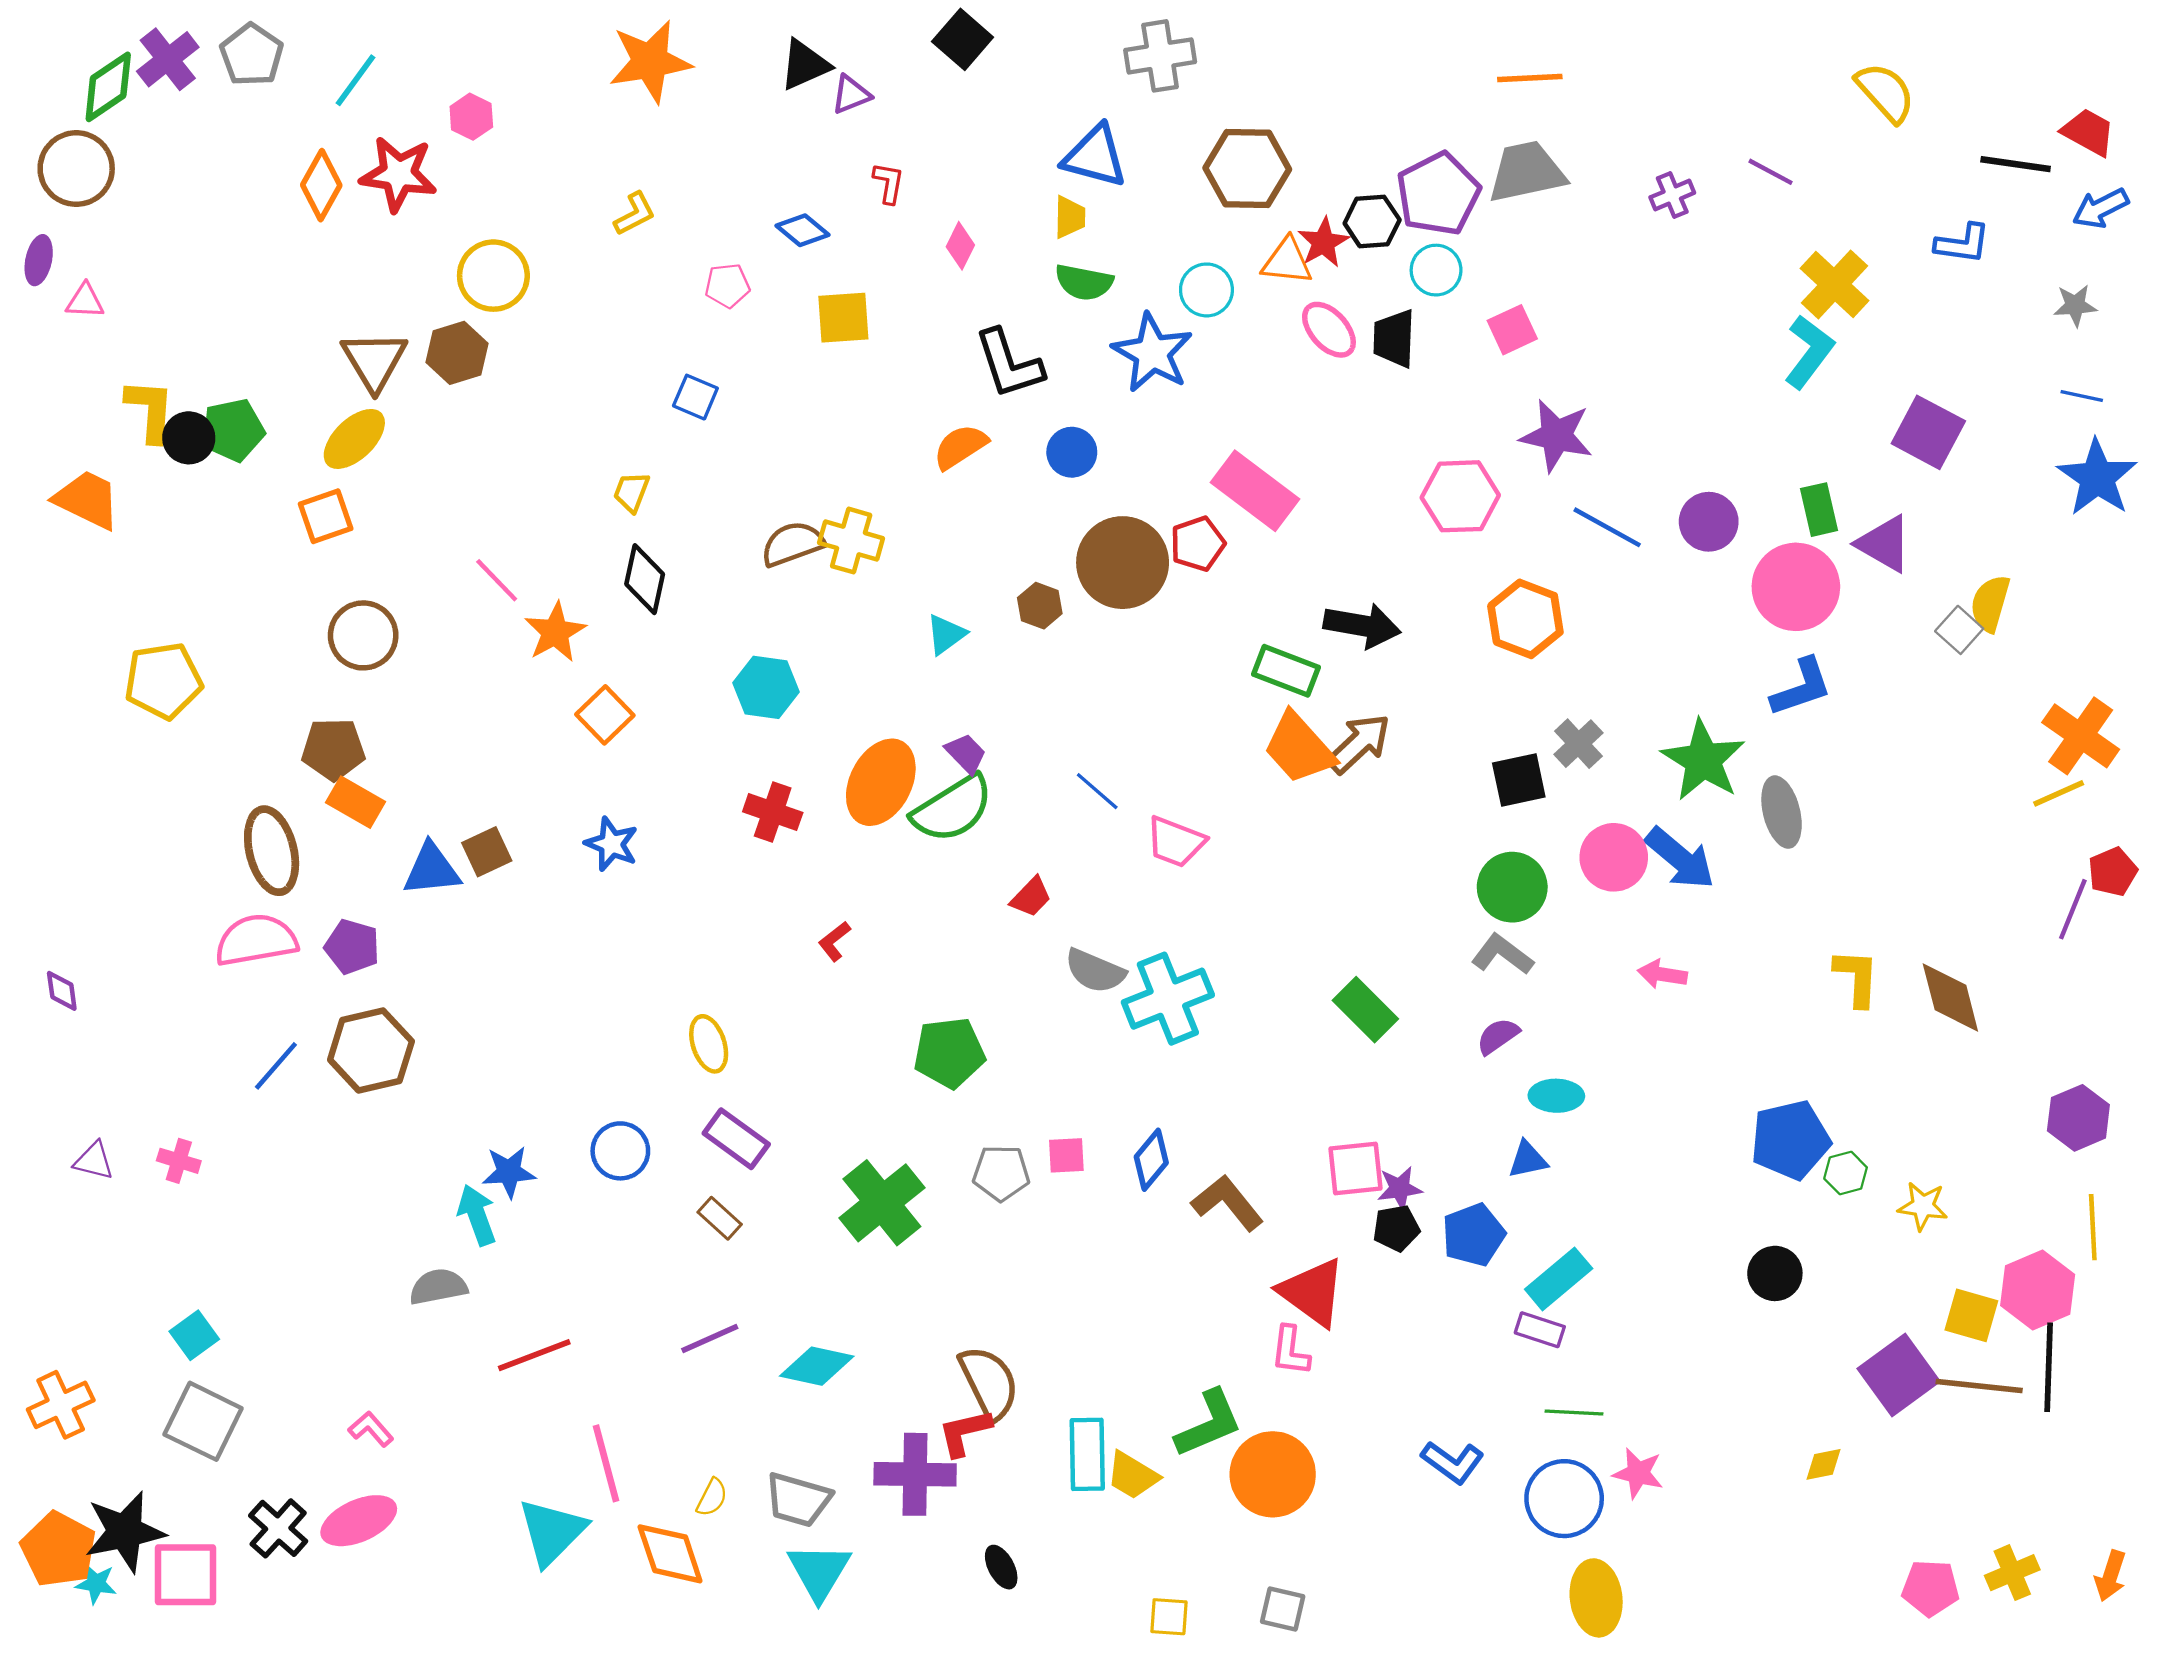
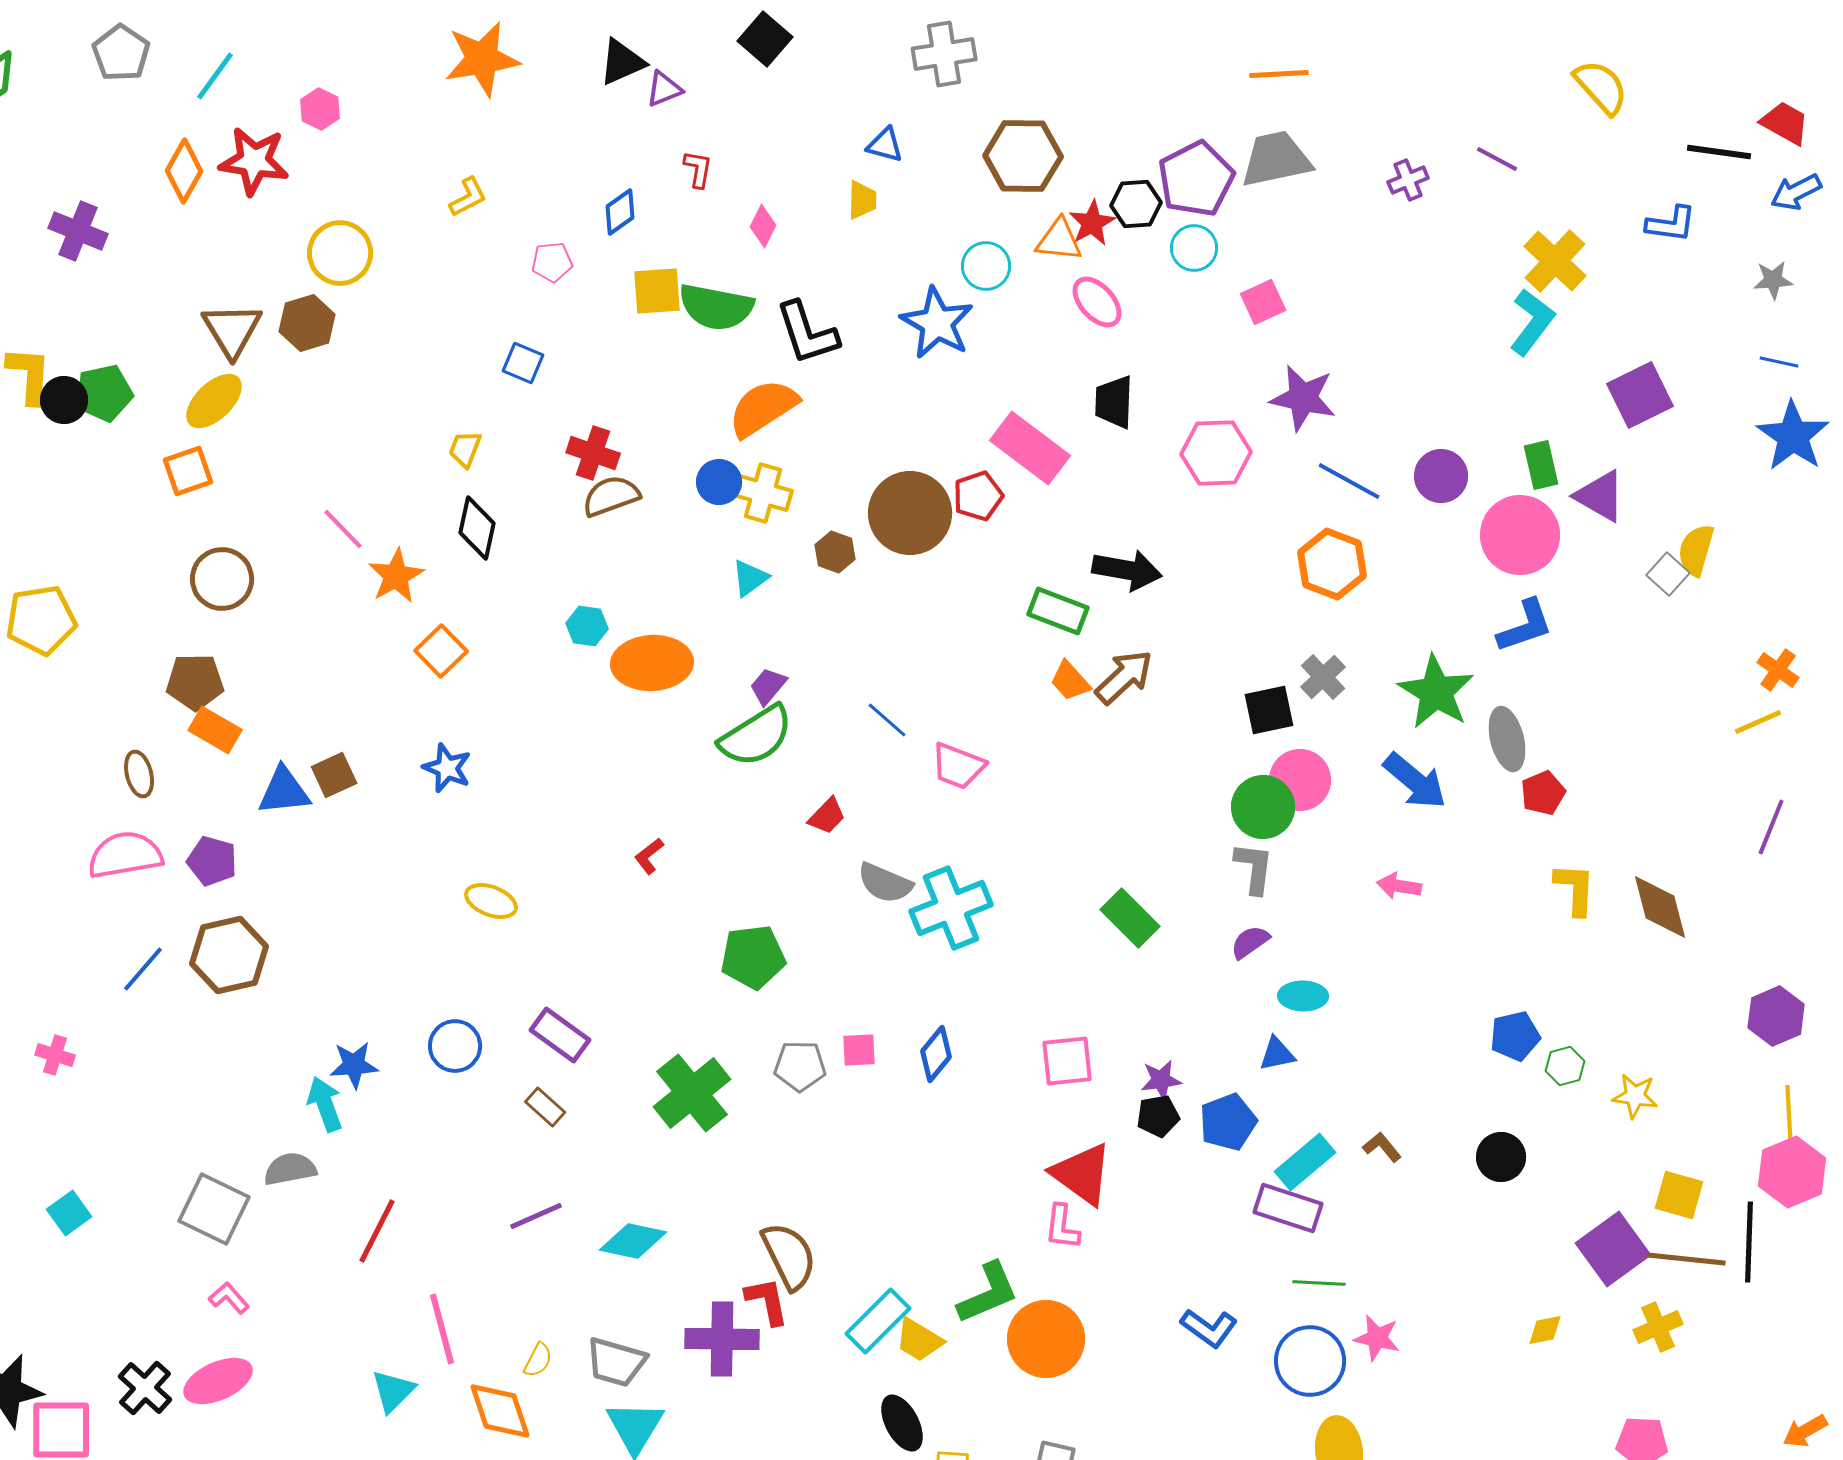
purple cross: (168, 59) -> (78, 231), moved, turned -30
blue triangle: (1095, 156) -> (885, 145), size x0.6
blue diamond: (802, 230) -> (620, 212), turned -75
green semicircle: (1084, 282) -> (716, 307), moved, size x1.4
black trapezoid: (1394, 339) -> (1114, 402), moved
purple square: (1928, 432) -> (1640, 395), turned 36
orange semicircle: (960, 447) -> (763, 408), size x1.4
blue circle: (1072, 452) -> (719, 482), moved
yellow cross: (851, 541) -> (763, 493), moved
orange hexagon: (1525, 619) -> (1332, 564), moved
cyan hexagon: (766, 687) -> (587, 626), size x0.7
orange cross: (2081, 736) -> (1778, 670), size x0.6
orange trapezoid: (1299, 748) -> (1070, 681), size x0.6
purple trapezoid: (966, 754) -> (768, 686), turned -96
orange ellipse: (881, 782) -> (652, 663), moved, turned 60
red cross: (773, 812) -> (593, 453), moved
brown ellipse: (272, 851) -> (139, 774), size x0.6
pink circle: (1614, 857) -> (1300, 780), moved
red pentagon: (2113, 872) -> (1543, 793), moved
gray L-shape: (1502, 954) -> (1254, 868), turned 60
yellow ellipse: (709, 1044) -> (491, 901), moved, turned -51
blue pentagon: (1790, 1140) -> (1515, 1036), size x0.7
pink square: (1355, 1169) -> (1067, 1061), moved
brown L-shape: (1227, 1203) -> (1382, 1147), moved, size x0.6
pink hexagon: (2038, 1290) -> (1792, 1172), moved
purple rectangle: (1540, 1330) -> (1288, 1208), size x1.5
red line: (534, 1355) -> (377, 1231), turned -42
gray square: (203, 1421) -> (214, 1209), moved
red L-shape: (965, 1432) -> (767, 1301), turned 92
cyan rectangle: (1087, 1454) -> (878, 1321), turned 46
cyan triangle: (552, 1532) -> (393, 1391), size x0.7
black ellipse: (1001, 1567) -> (902, 1423), moved, size x1.4
yellow cross: (2012, 1573) -> (1658, 1327), moved
orange arrow: (2110, 1576) -> (1805, 1431), turned 42

